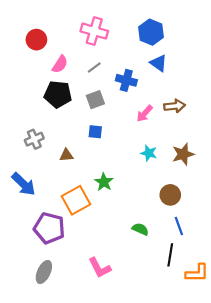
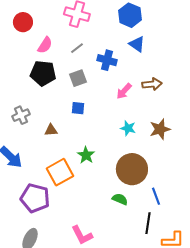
brown circle: (170, 195) -> (132, 169), moved, size x1.6

